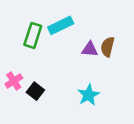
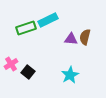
green rectangle: (33, 35) -> (26, 28), turned 54

